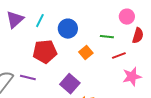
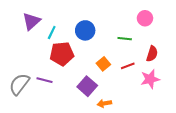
cyan line: (40, 21) -> (52, 32), moved
red semicircle: (138, 36) -> (152, 54), moved
orange square: (86, 53) -> (103, 64), moved
red line: (119, 56) -> (128, 66), moved

